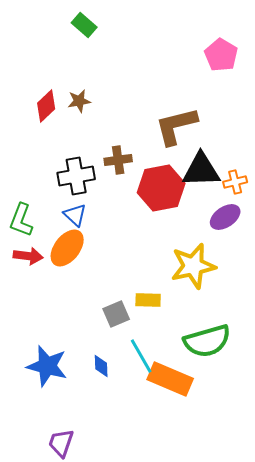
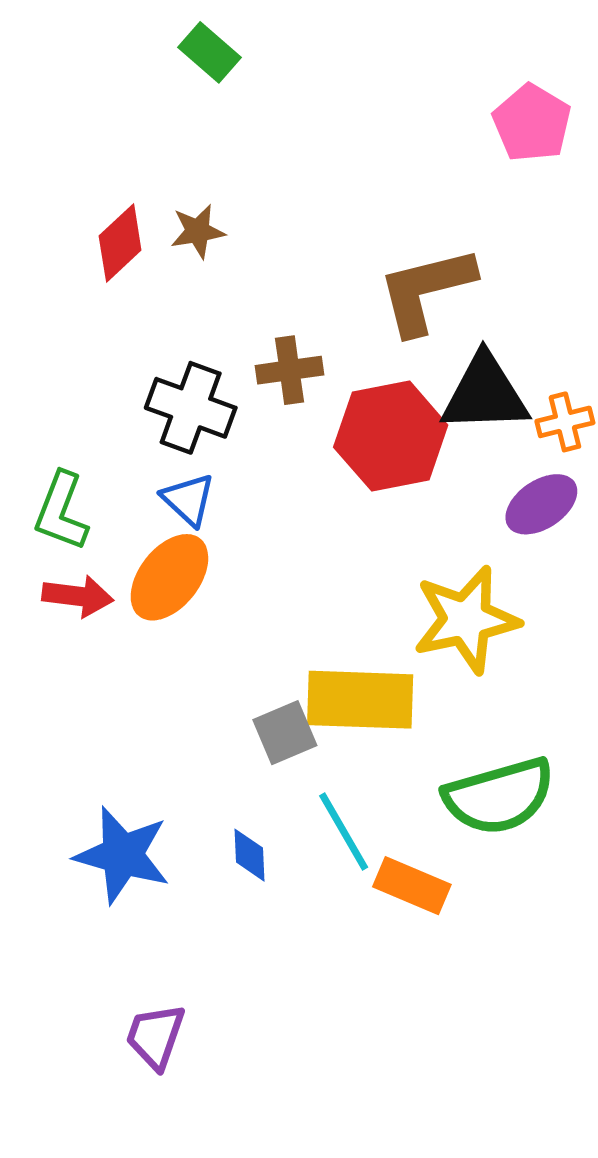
black cross: (76, 176) -> (191, 408), turned 30
yellow rectangle: (148, 300) -> (360, 700), size x1.8
orange rectangle: (170, 379) -> (412, 886), size x0.7

